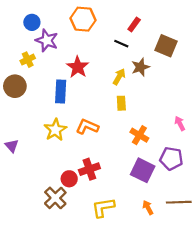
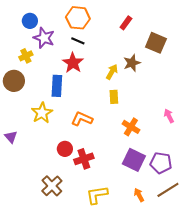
black line: (121, 44) -> (78, 41), moved
yellow star: (55, 130) -> (42, 113), moved
purple pentagon: (171, 159) -> (161, 163), moved
red circle: (69, 179) -> (65, 149), moved
brown line: (179, 202) -> (168, 190), turned -30

